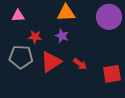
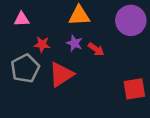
gray pentagon: (21, 57) -> (25, 68), turned -30
red arrow: (80, 64) -> (96, 49), moved

